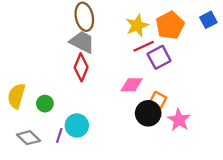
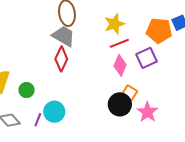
orange pentagon: (170, 25) -> (159, 31), moved, turned 30
purple square: (159, 57) -> (147, 58), moved
pink diamond: (132, 85) -> (120, 65), moved, turned -70

